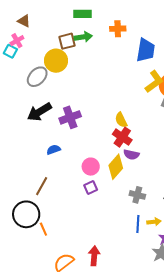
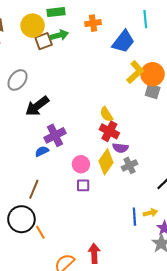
blue trapezoid: (146, 50) -> (123, 42), turned 35
yellow circle: (56, 61) -> (33, 26), moved
black arrow: (39, 112) -> (37, 106), moved
purple cross: (70, 117) -> (55, 135), moved
purple square: (91, 188) -> (83, 185), turned 32
gray cross: (137, 195) -> (130, 165), moved, turned -35

